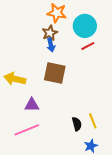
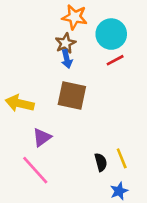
purple triangle: (32, 105) -> (42, 137), turned -35
pink line: (27, 130) -> (35, 170), turned 70

